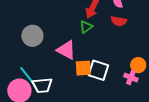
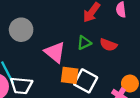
red semicircle: (119, 21) -> (108, 45), moved
green triangle: (86, 27) -> (84, 43), moved

